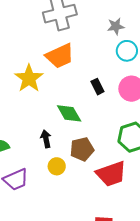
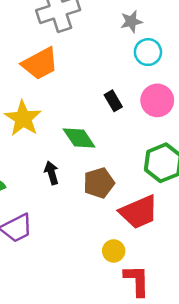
orange trapezoid: (60, 56) -> (40, 64), moved
yellow star: (29, 78) -> (23, 118), moved
yellow circle: (57, 166) -> (114, 251), moved

